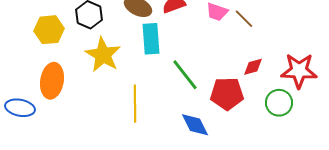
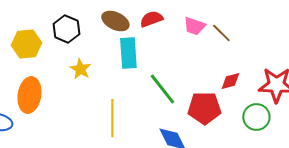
yellow star: (103, 55) -> (80, 69), size x0.6

